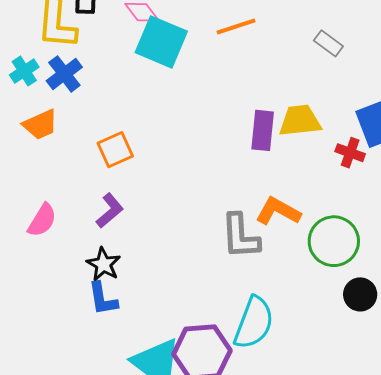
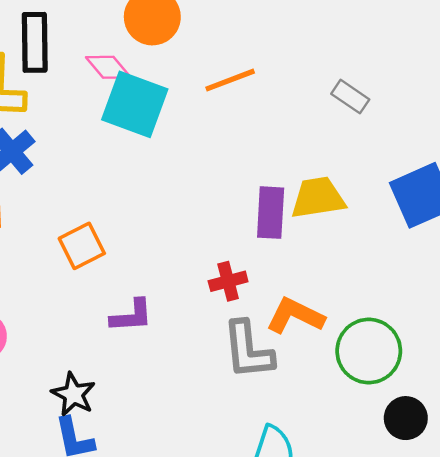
red cross: (350, 153) -> (228, 281), moved, turned -32
purple L-shape: (110, 211) -> (131, 316), moved, turned 39

